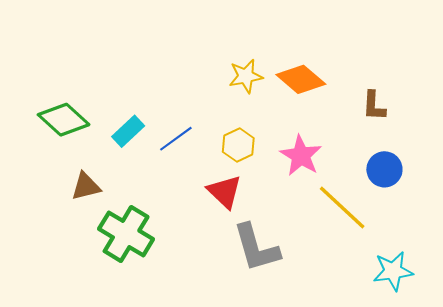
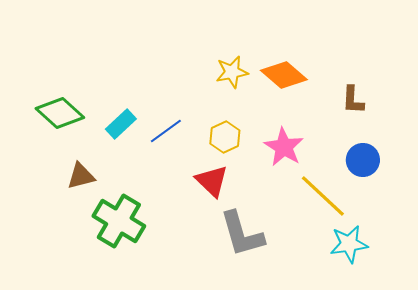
cyan star: (393, 271) -> (349, 244), moved

